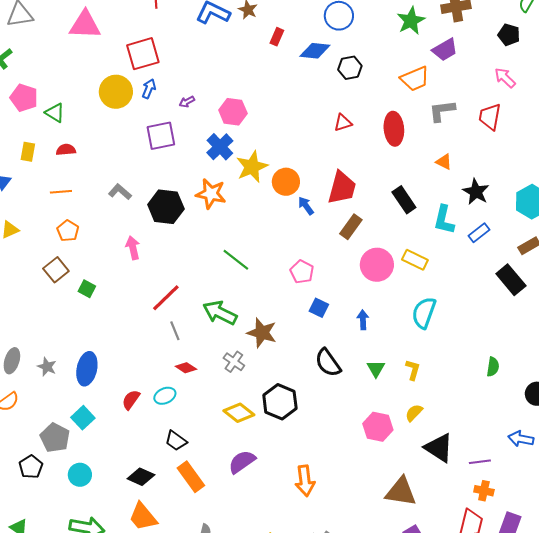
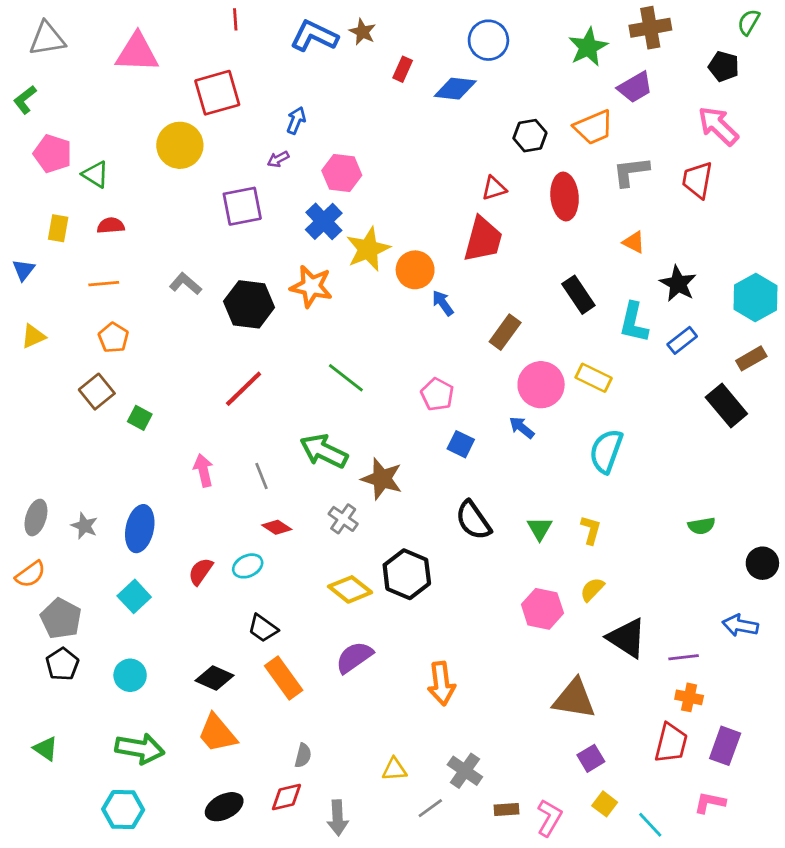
black hexagon: (350, 68) -> (530, 136), moved
pink arrow: (505, 78) -> (718, 126), size x1.4
blue arrow: (149, 89) -> (296, 120), moved
red trapezoid: (342, 188) -> (483, 239), moved
pink arrow: (133, 248) -> (203, 470), moved
red line: (166, 298) -> (244, 389), moved
blue arrow: (363, 320) -> (522, 428), moved, turned -48
green semicircle: (493, 367) -> (702, 526), turned 72
gray pentagon: (55, 438) -> (61, 619), moved

